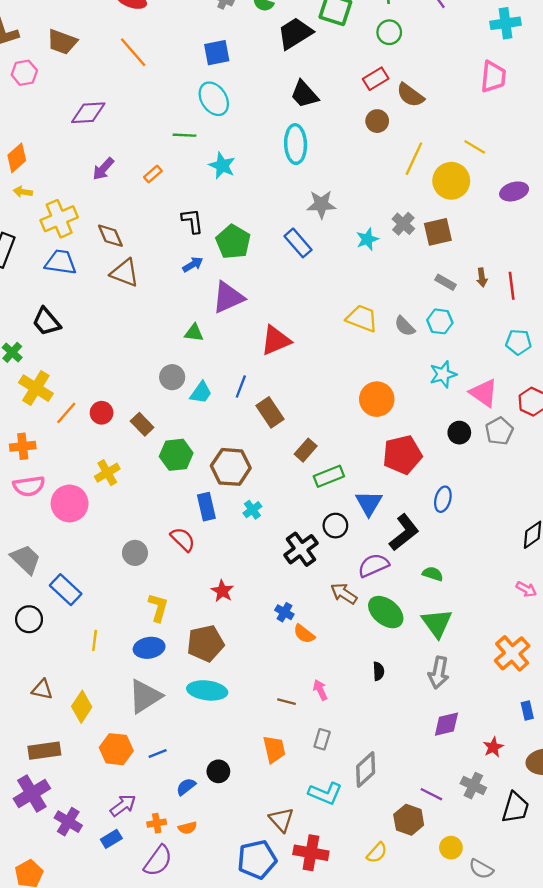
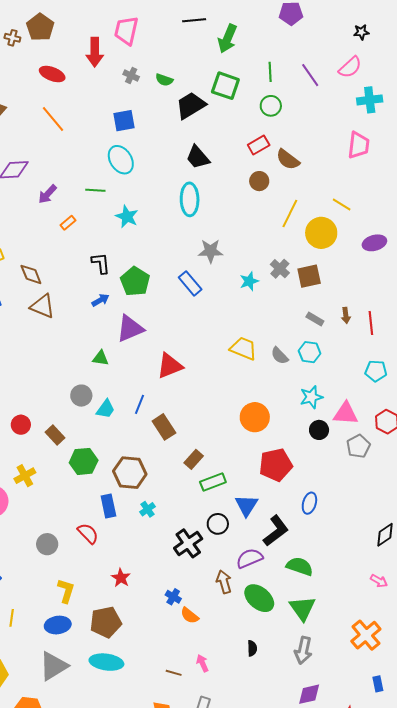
purple arrow: (103, 169) -> (47, 194), moved
pink triangle: (484, 393) -> (346, 413), turned -32
black circle: (459, 433) -> (319, 430), moved
green semicircle: (433, 574) -> (300, 566), size x1.5
brown arrow: (344, 594) -> (224, 582), turned 40

